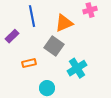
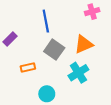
blue line: (32, 16) -> (46, 21), moved
orange triangle: (64, 23) -> (84, 44), moved

